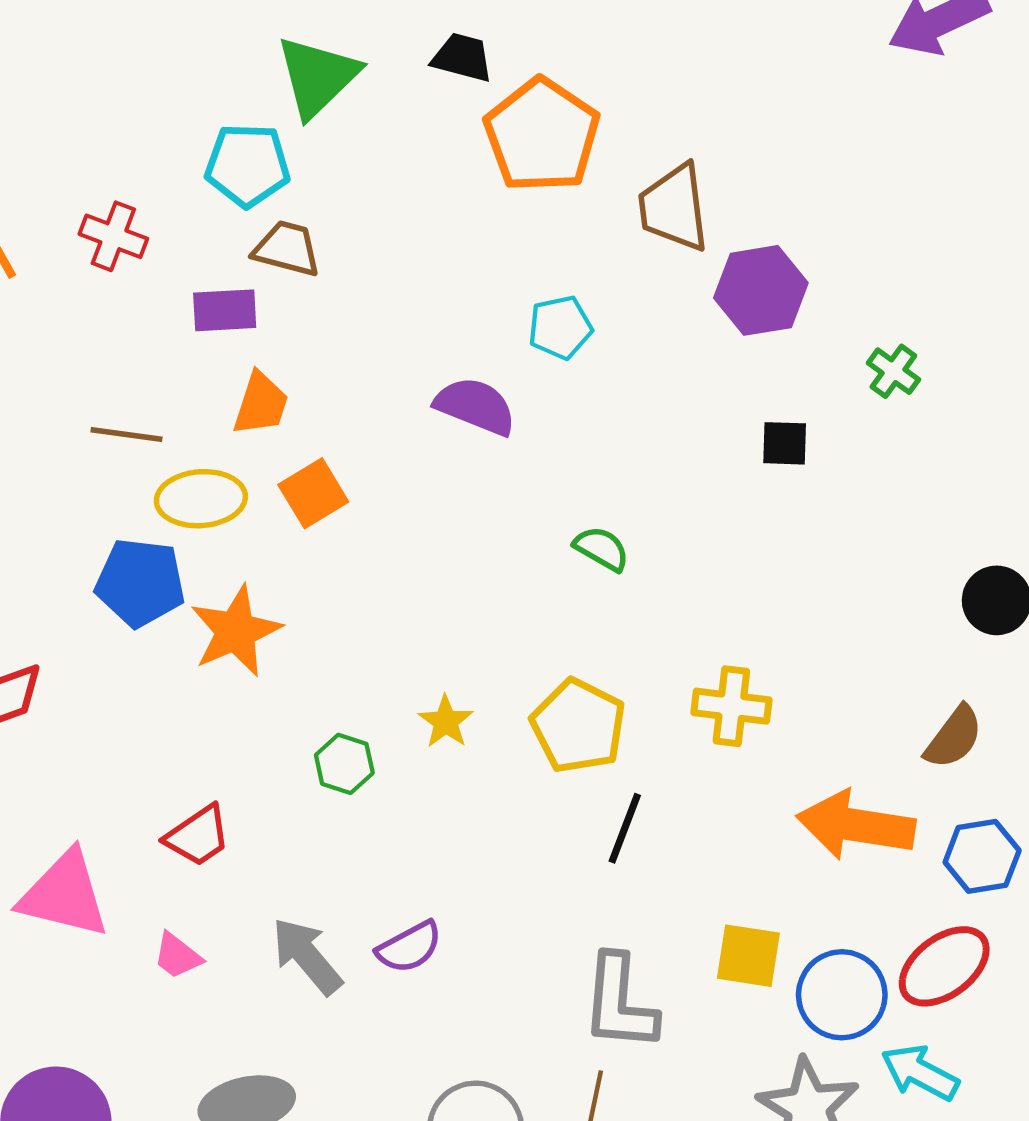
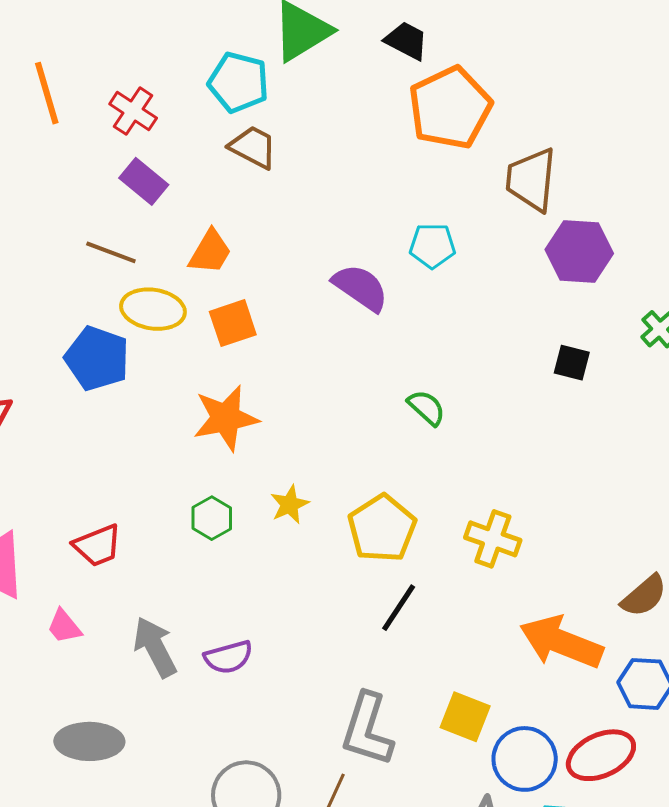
purple rectangle: (225, 310) -> (144, 181), moved, turned 30
orange star: (236, 631) -> (226, 418), moved

